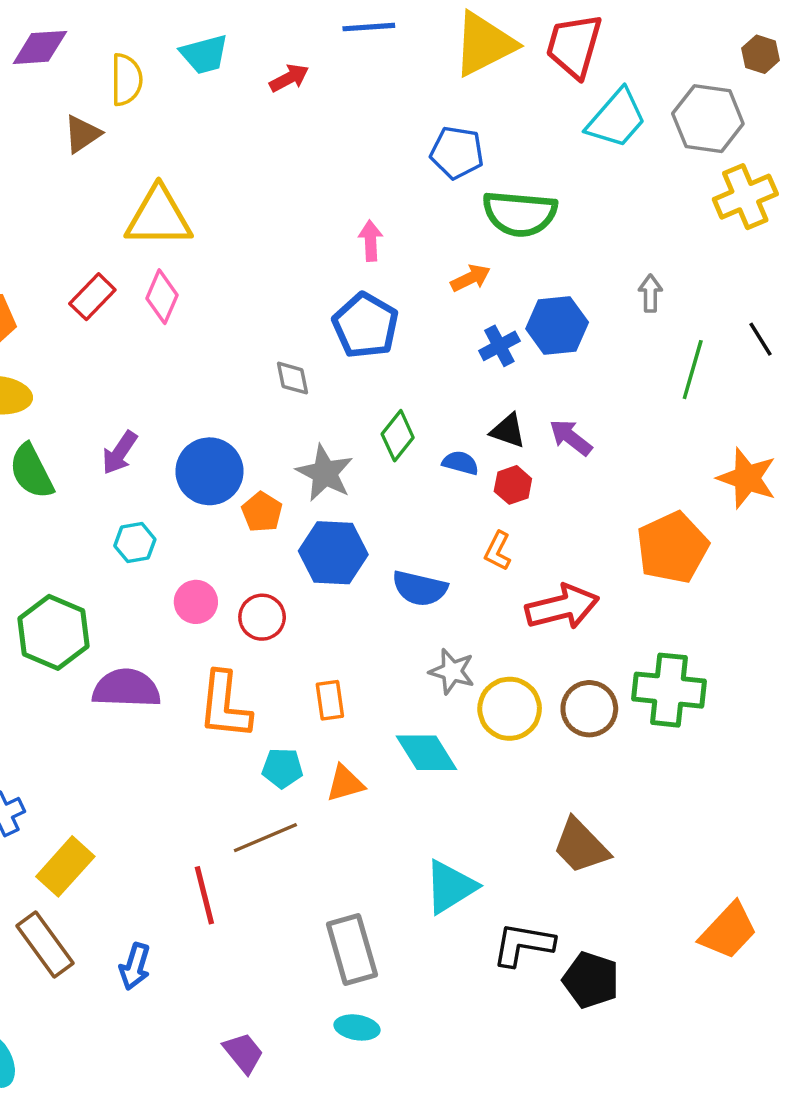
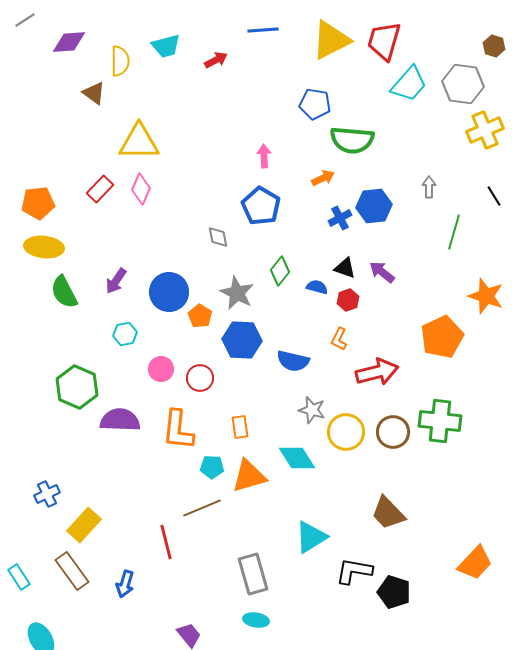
brown triangle: (82, 134) -> (94, 93), turned -50
black line: (761, 339) -> (494, 196), moved
orange triangle: (345, 783) -> (249, 476), size x1.5

